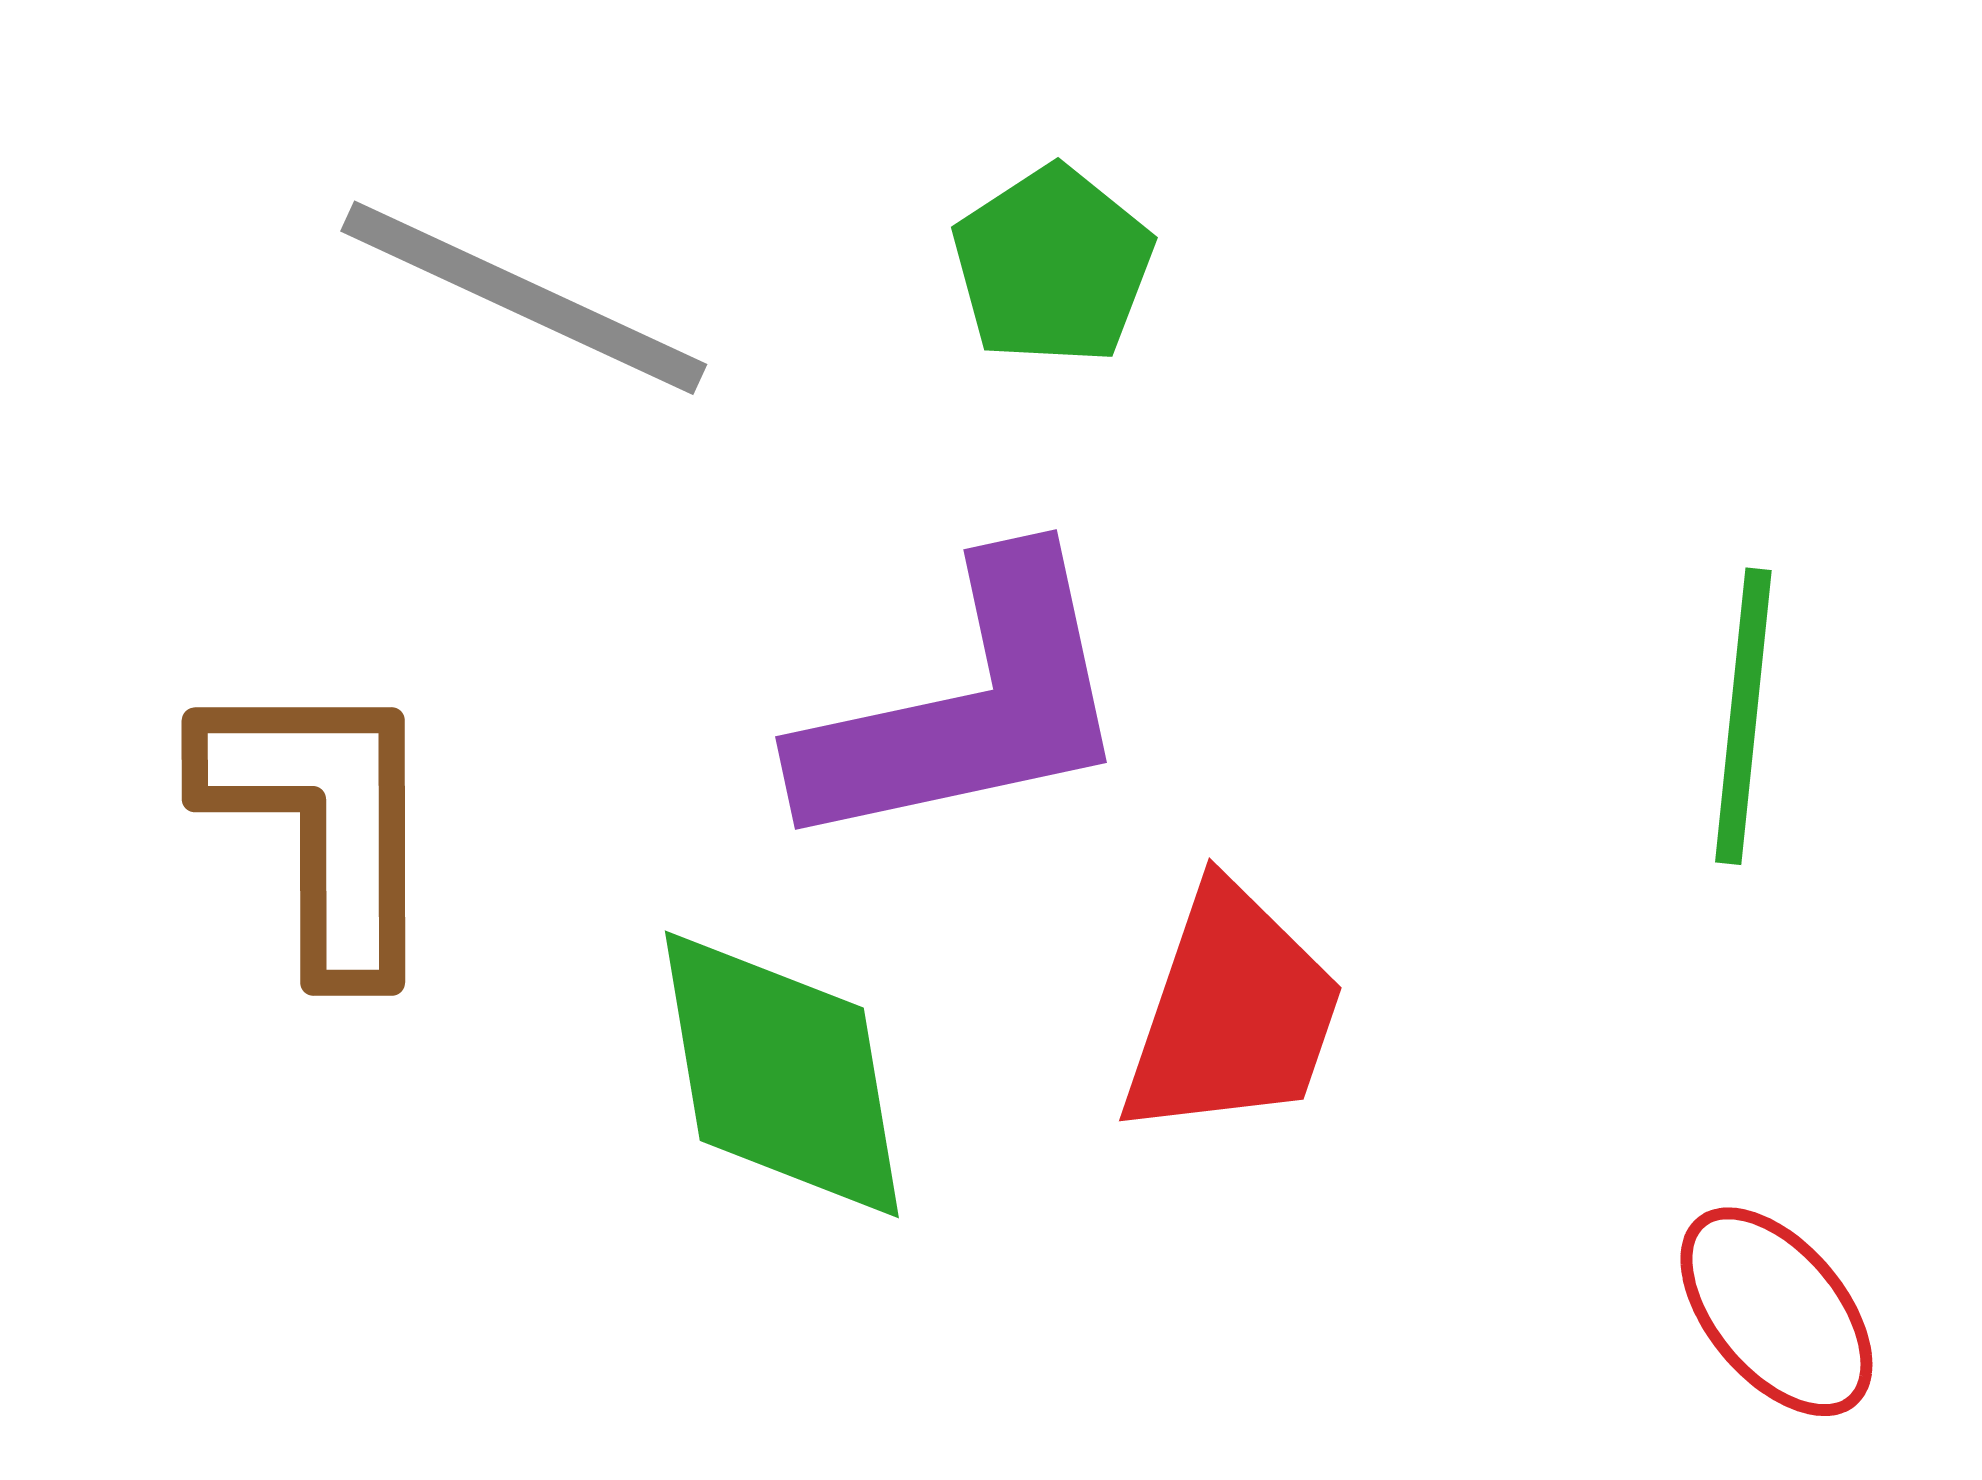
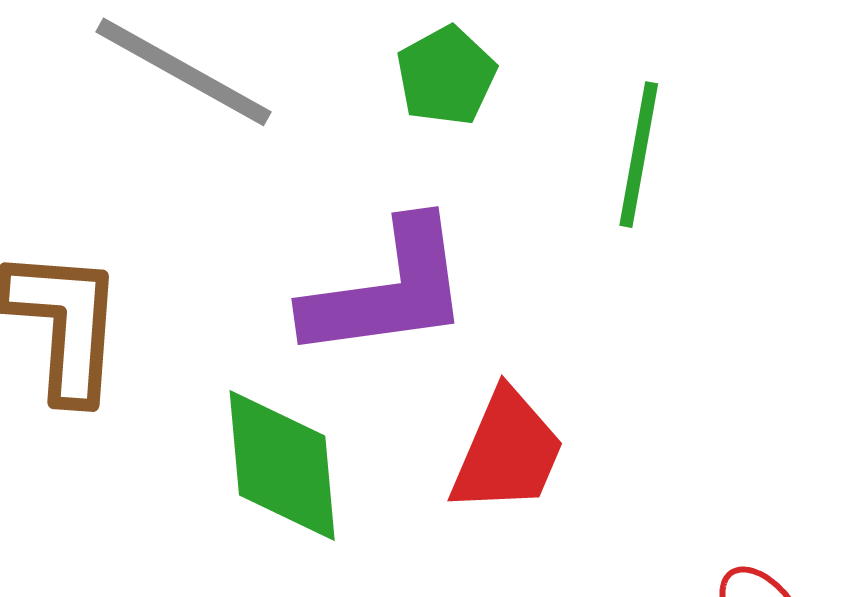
green line: (1743, 716) -> (639, 155), moved

